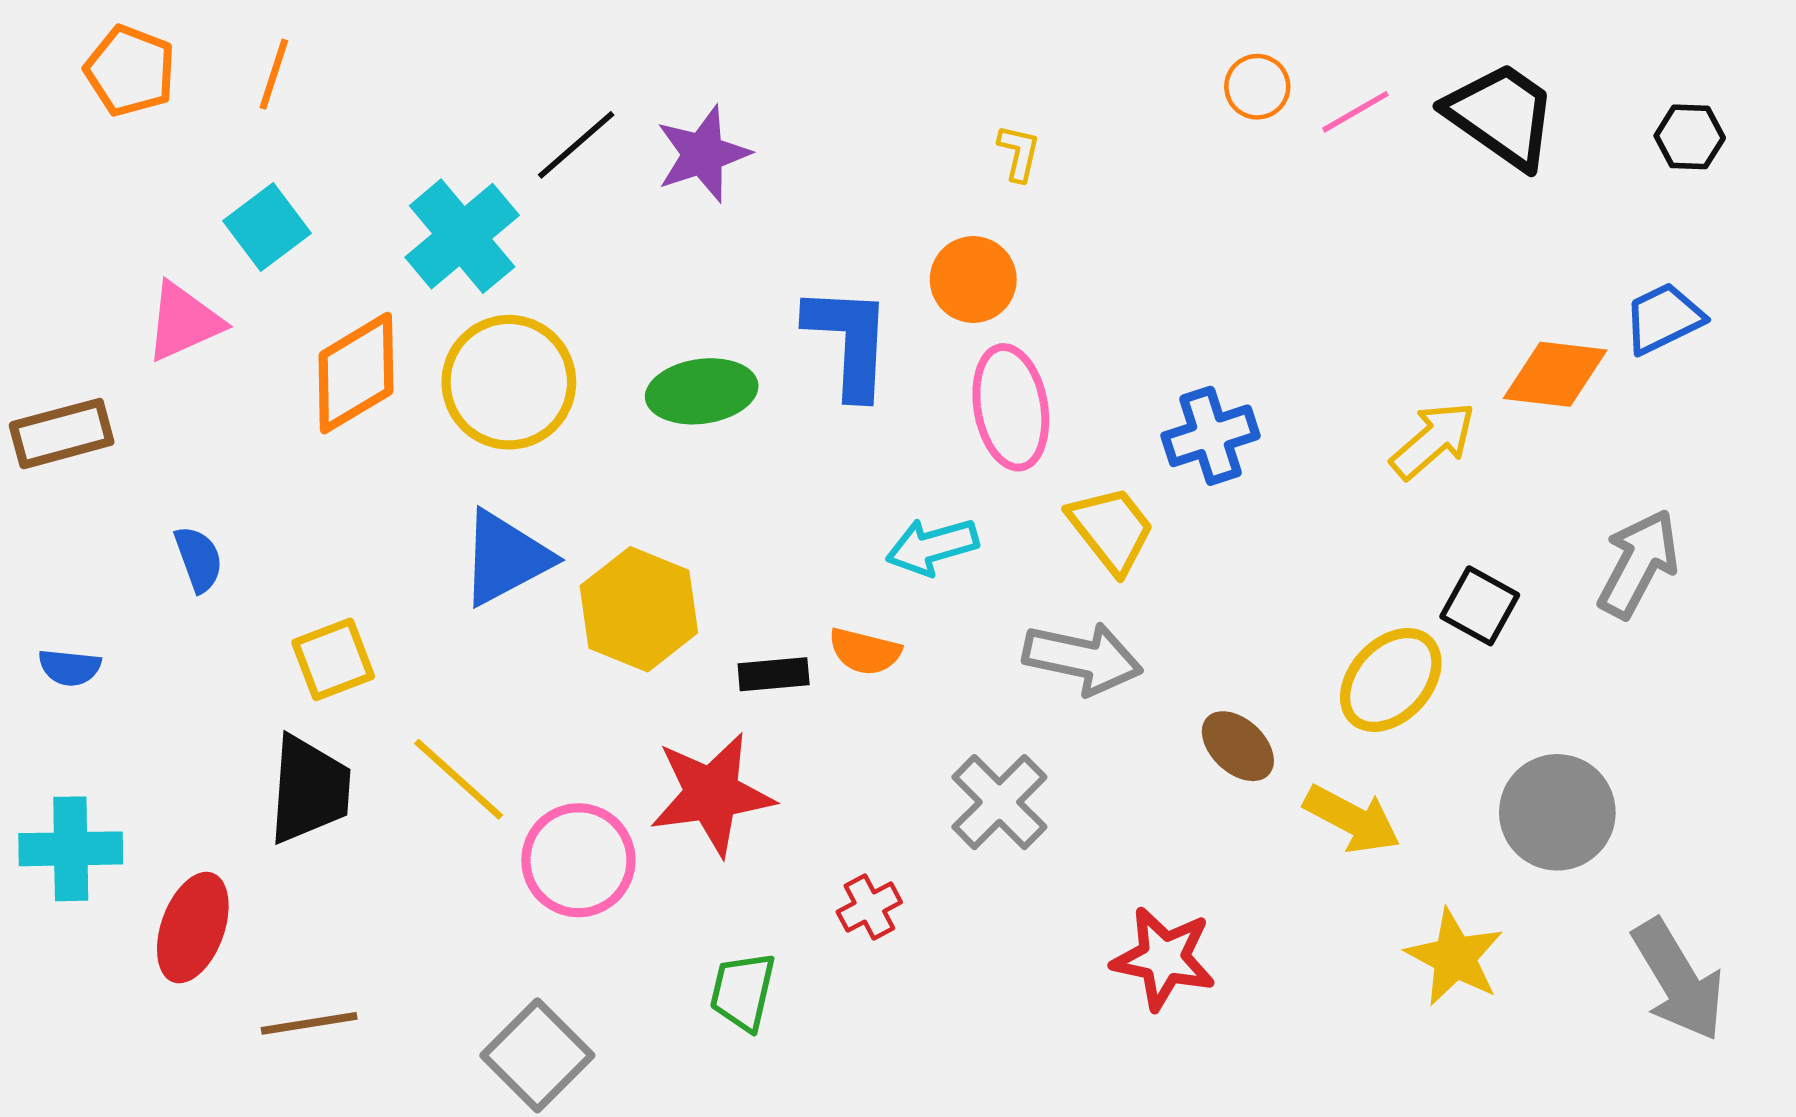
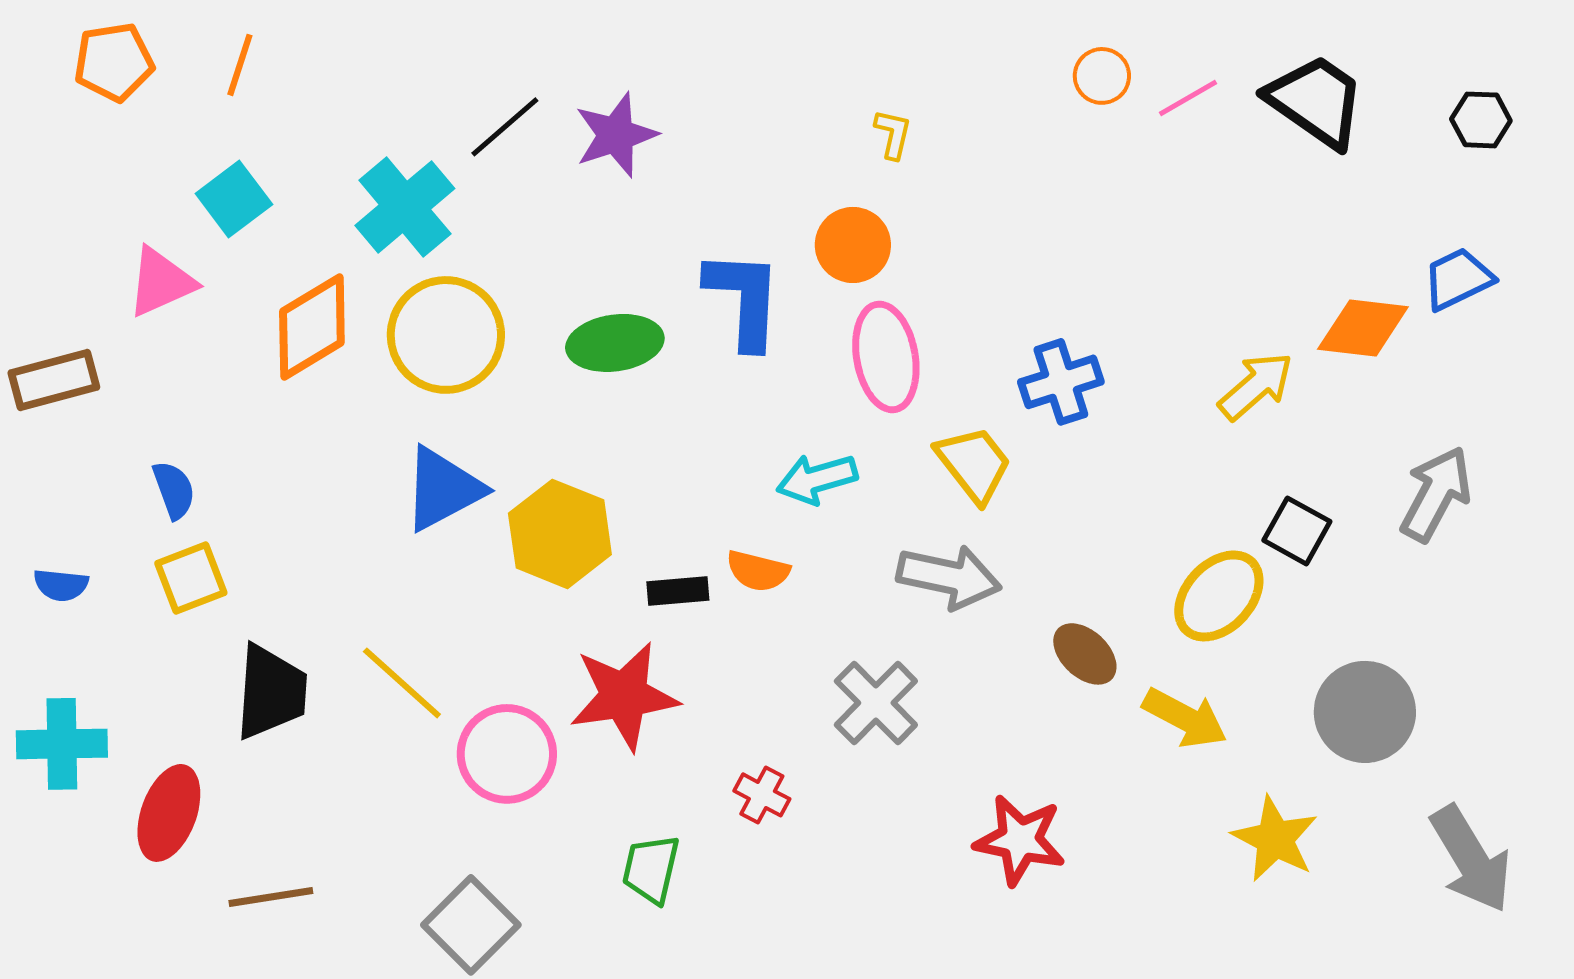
orange pentagon: (130, 71) -> (114, 62), turned -30
yellow square: (333, 659) -> (191, 578), moved
red cross: (869, 907) -> (762, 795), turned -34

